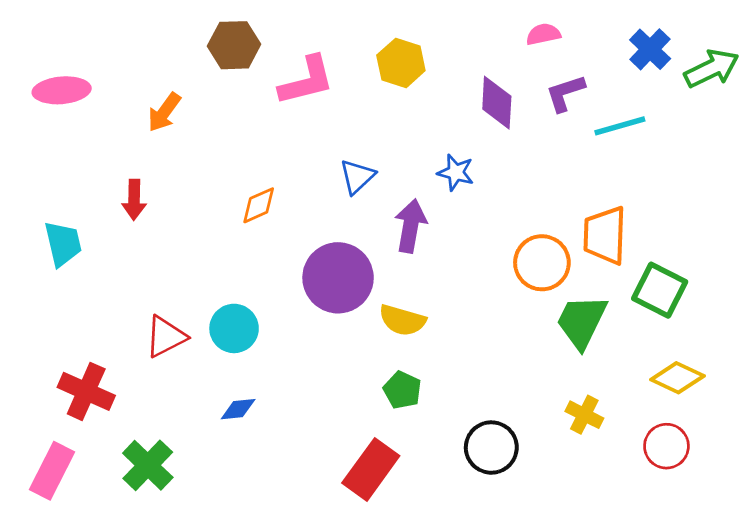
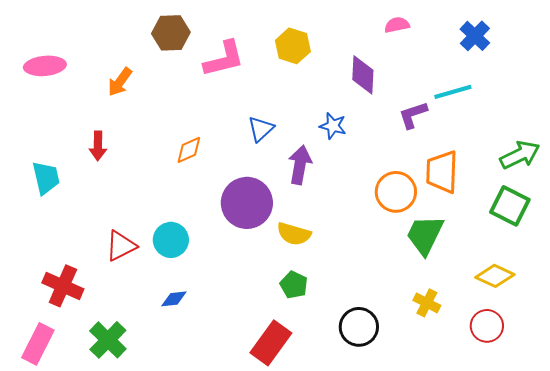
green arrow: (712, 68) -> (520, 155), moved
purple L-shape: (565, 93) -> (413, 115), moved
green square: (660, 290) -> (510, 206), moved

